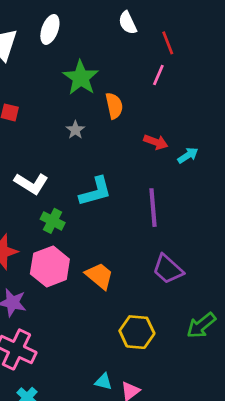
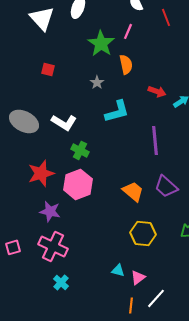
pink line: (158, 75) -> (128, 31), moved
cyan L-shape: (95, 191) -> (117, 111), moved
orange trapezoid: (99, 276) -> (133, 191), moved

